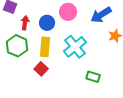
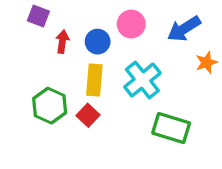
green hexagon: (17, 46) -> (50, 106), moved
green rectangle: (93, 77) -> (171, 128), size x1.6

